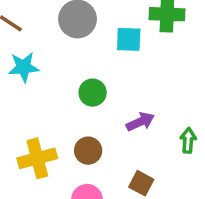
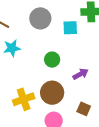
brown circle: (88, 151) -> (52, 93), size x1.5

